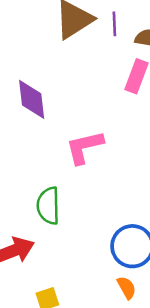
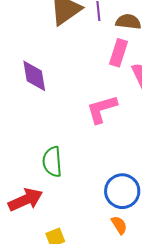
pink L-shape: (85, 147) -> (102, 109), moved

